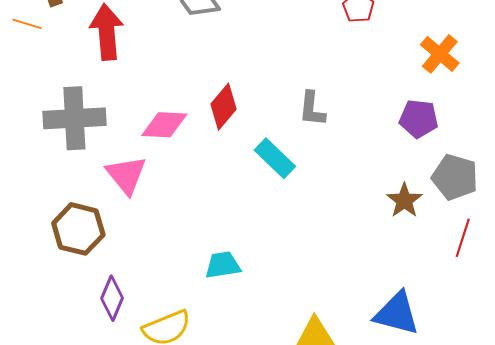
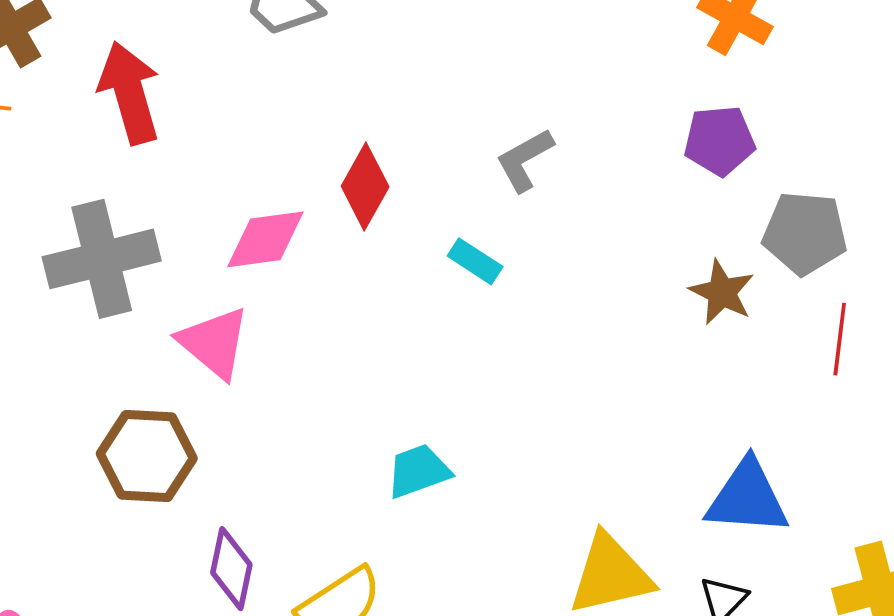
gray L-shape: (312, 109) -> (525, 160), turned 66
cyan rectangle: (275, 158) -> (475, 261), size x0.7

